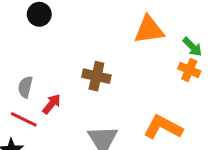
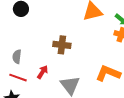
red arrow: (52, 104) -> (43, 72), moved

